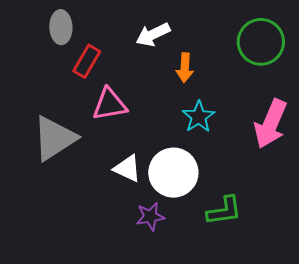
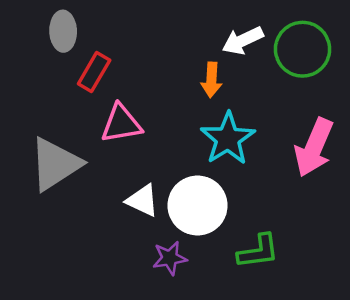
white arrow: (153, 34) -> (243, 40), moved
cyan star: (199, 117) -> (228, 139), size x1.4

